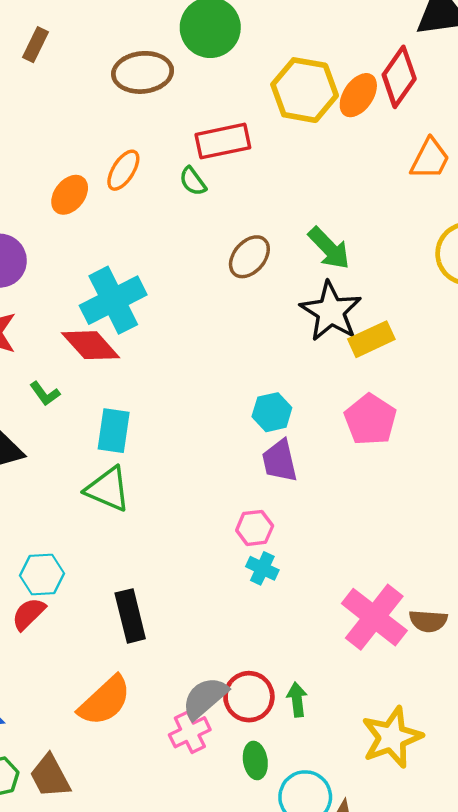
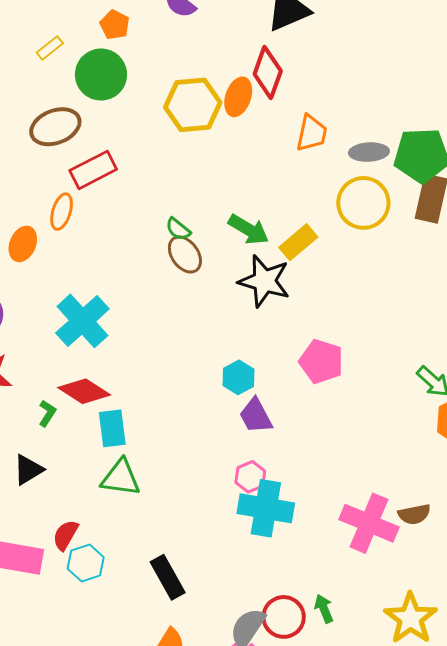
red rectangle: (223, 141) -> (93, 170), moved
green semicircle: (193, 181) -> (178, 229), moved
brown ellipse: (249, 257) -> (185, 255), turned -60
yellow rectangle: (371, 339) -> (298, 242), moved
red diamond: (91, 345) -> (84, 391), moved
green L-shape: (45, 394) -> (47, 413), turned -96
cyan cross: (262, 568) -> (266, 508), size x2.0
red semicircle: (29, 614) -> (66, 535), moved

